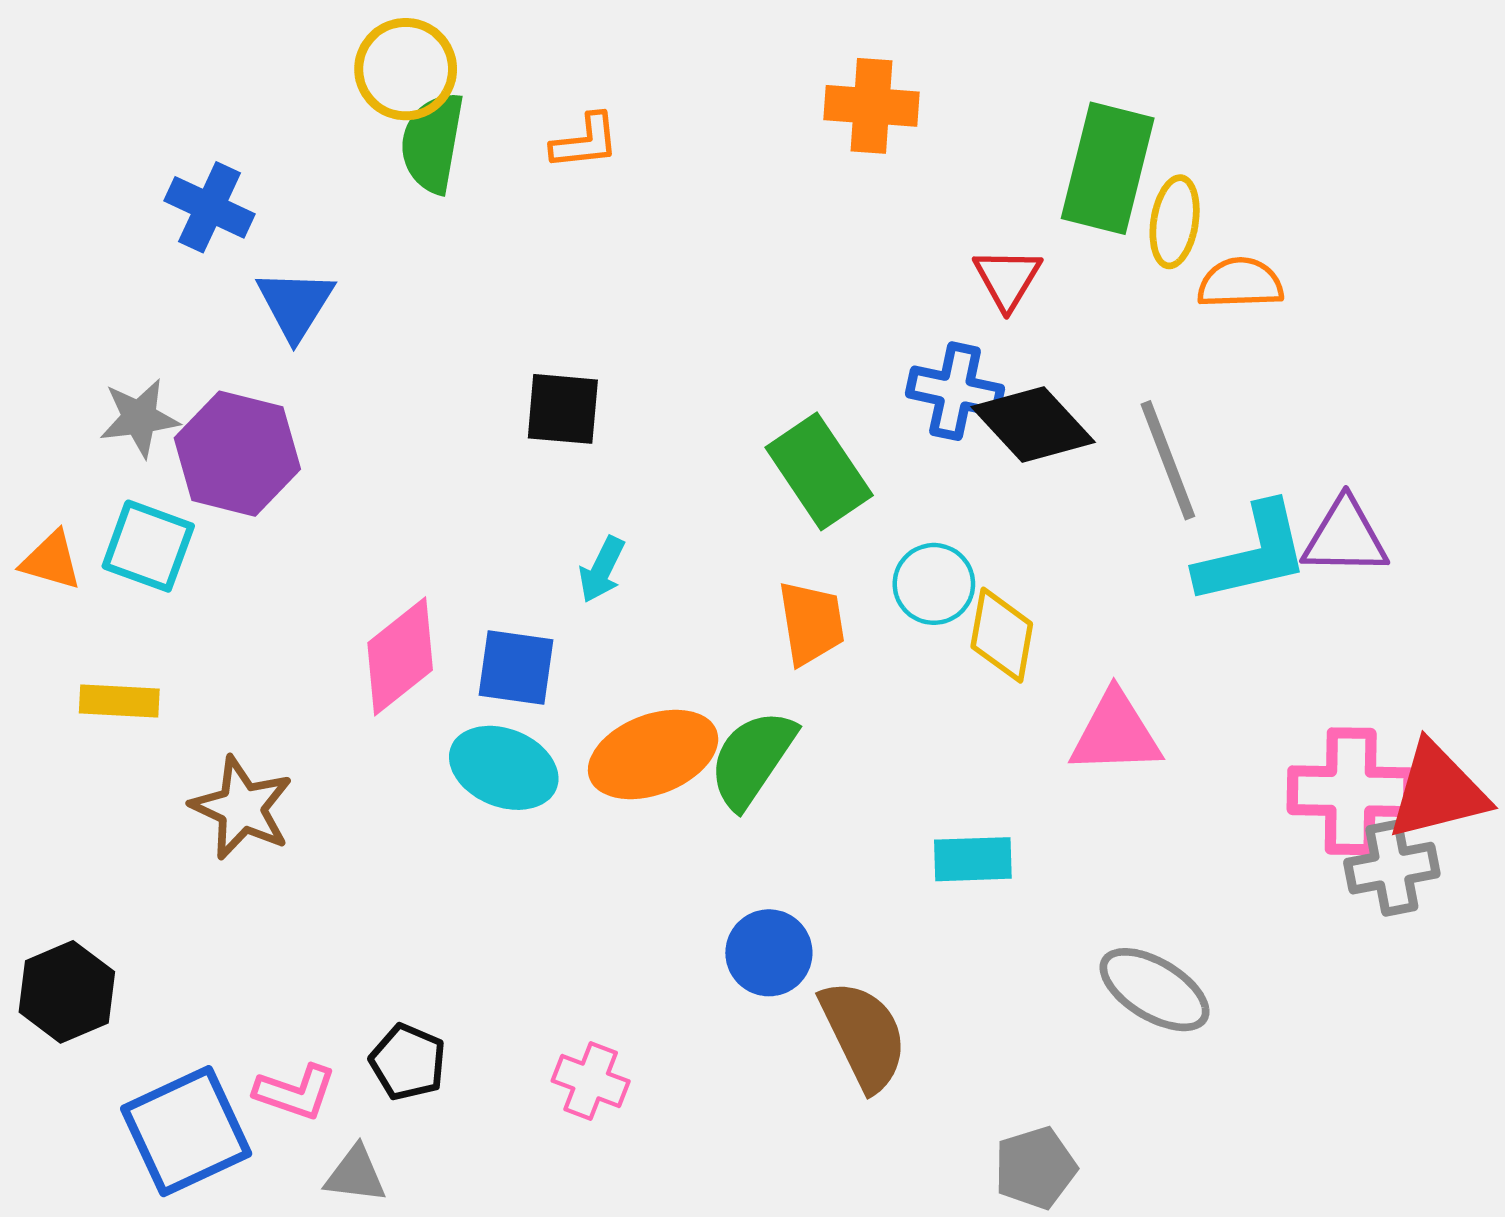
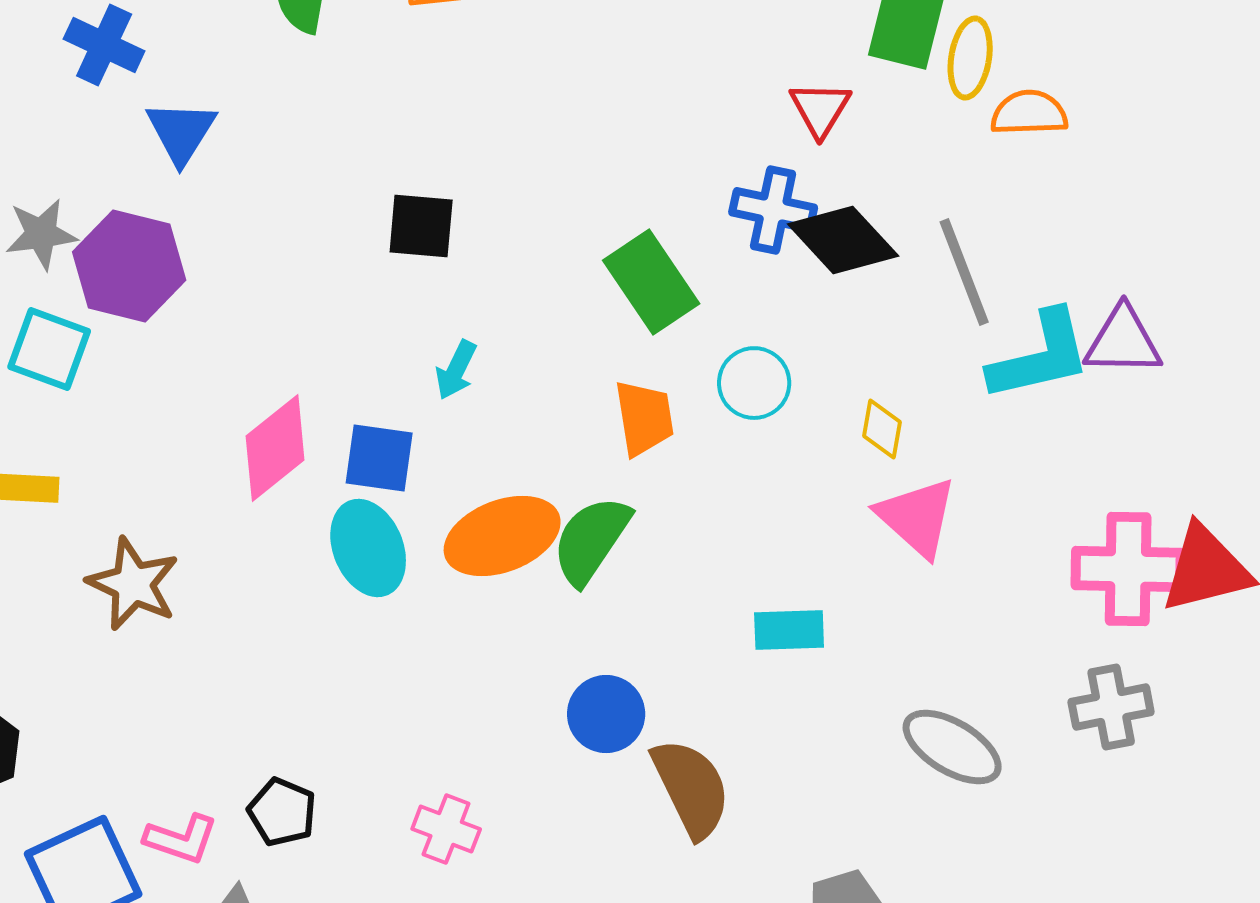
yellow diamond: (1002, 635) -> (882, 429), moved, size x0.7
pink triangle: (1116, 733) -> (917, 517), turned 44
cyan ellipse: (504, 768) -> (368, 548), turned 46
gray cross: (1392, 868) -> (1111, 707), moved

